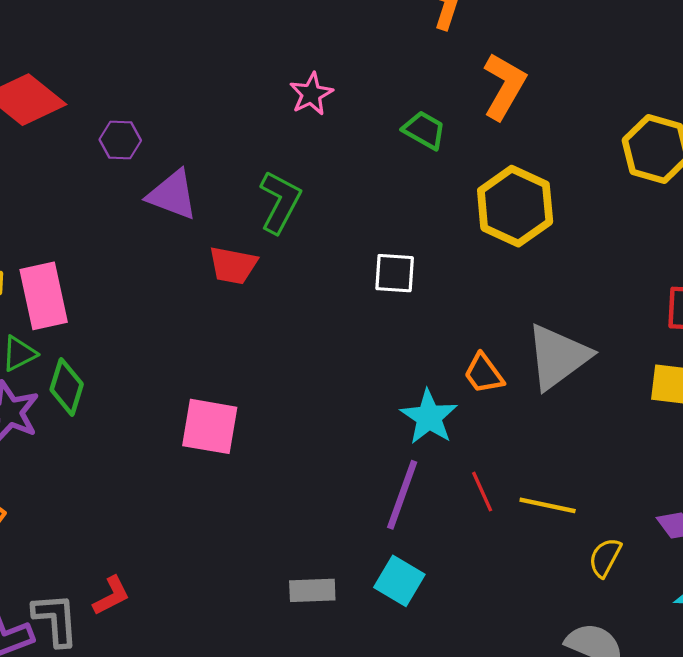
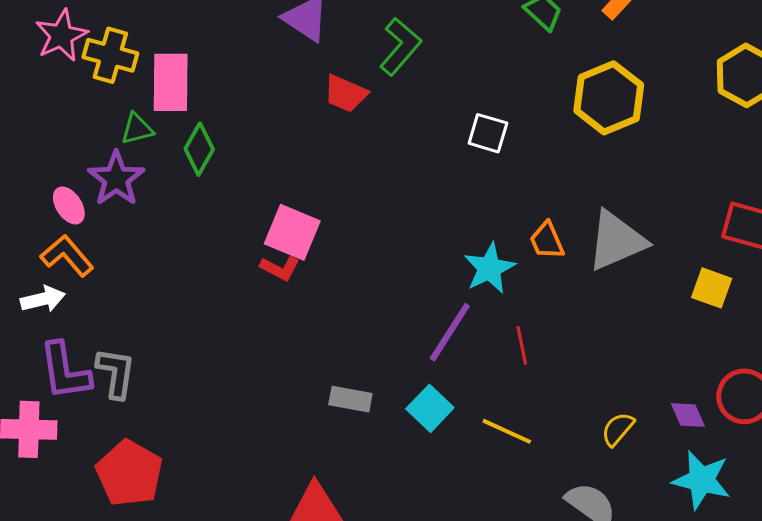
green diamond: (67, 387) -> (199, 149), moved
yellow line: (548, 505) -> (507, 431), moved
red L-shape: (111, 596) -> (280, 268), moved, turned 42

